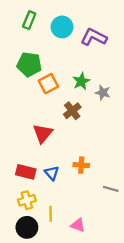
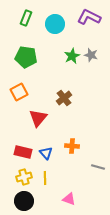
purple L-shape: (94, 37) -> (89, 17), moved
green star: (81, 81) -> (72, 56), moved
orange square: (48, 84) -> (19, 92), moved
gray star: (103, 93) -> (91, 55), moved
yellow line: (51, 214) -> (45, 178), moved

